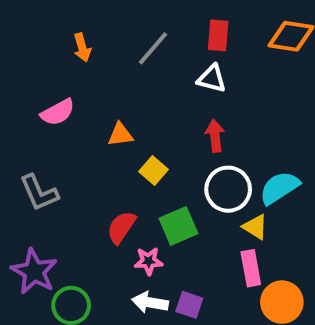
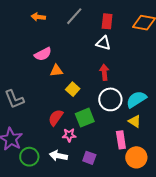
orange arrow: (82, 48) -> (38, 17), moved, turned 112
gray line: (153, 48) -> (74, 16), moved
pink semicircle: (58, 112) -> (43, 54), moved
yellow triangle: (255, 227) -> (135, 121), moved
white arrow: (150, 302) -> (58, 156), moved

